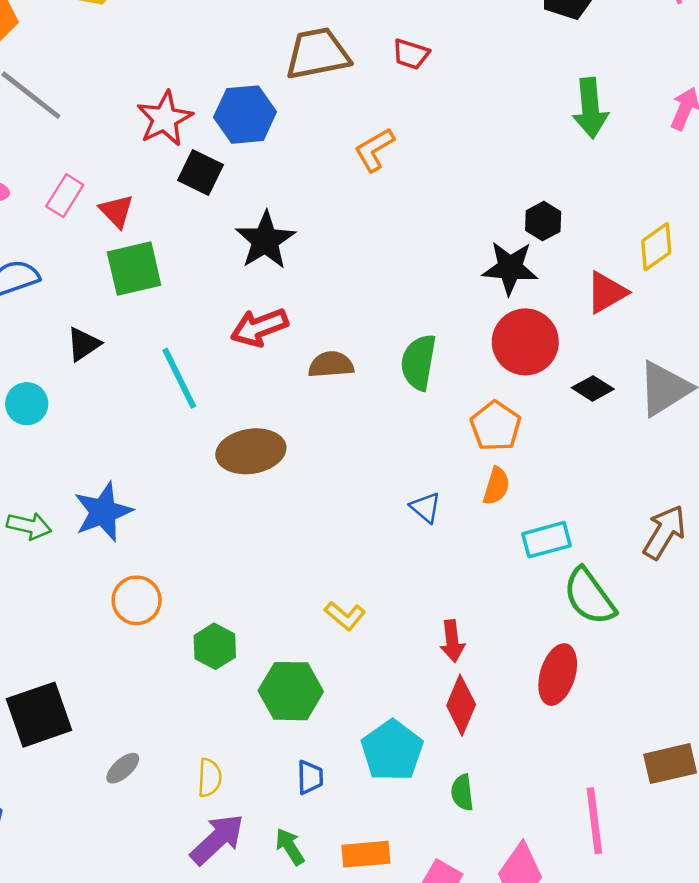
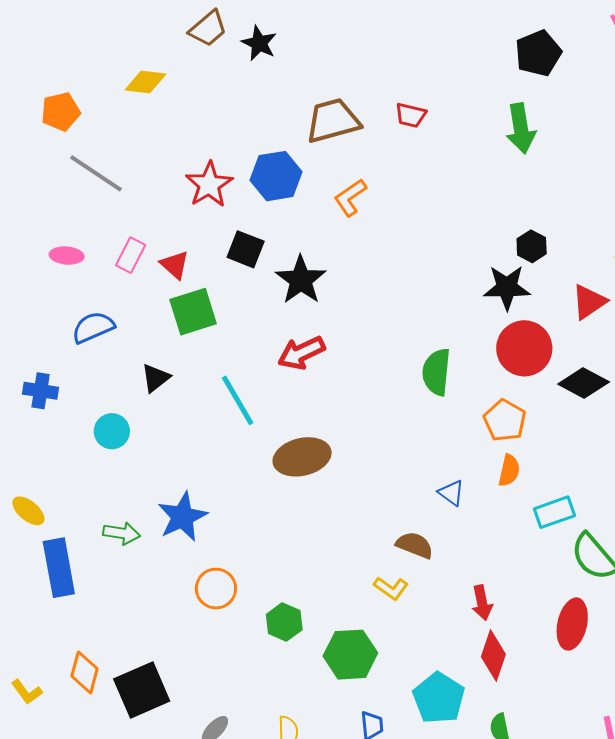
green arrow: (590, 108) -> (521, 128), moved
orange L-shape: (374, 150) -> (350, 198), moved
black square: (200, 173) -> (246, 249), moved
brown semicircle: (331, 365) -> (415, 545), moved, turned 30
black diamond: (593, 388) -> (584, 383), size x1.4

